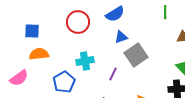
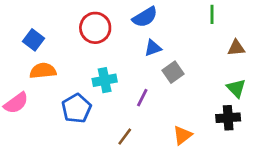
blue square: (32, 31) -> (33, 40), turned 35
gray square: (136, 55) -> (173, 72), size x0.7

